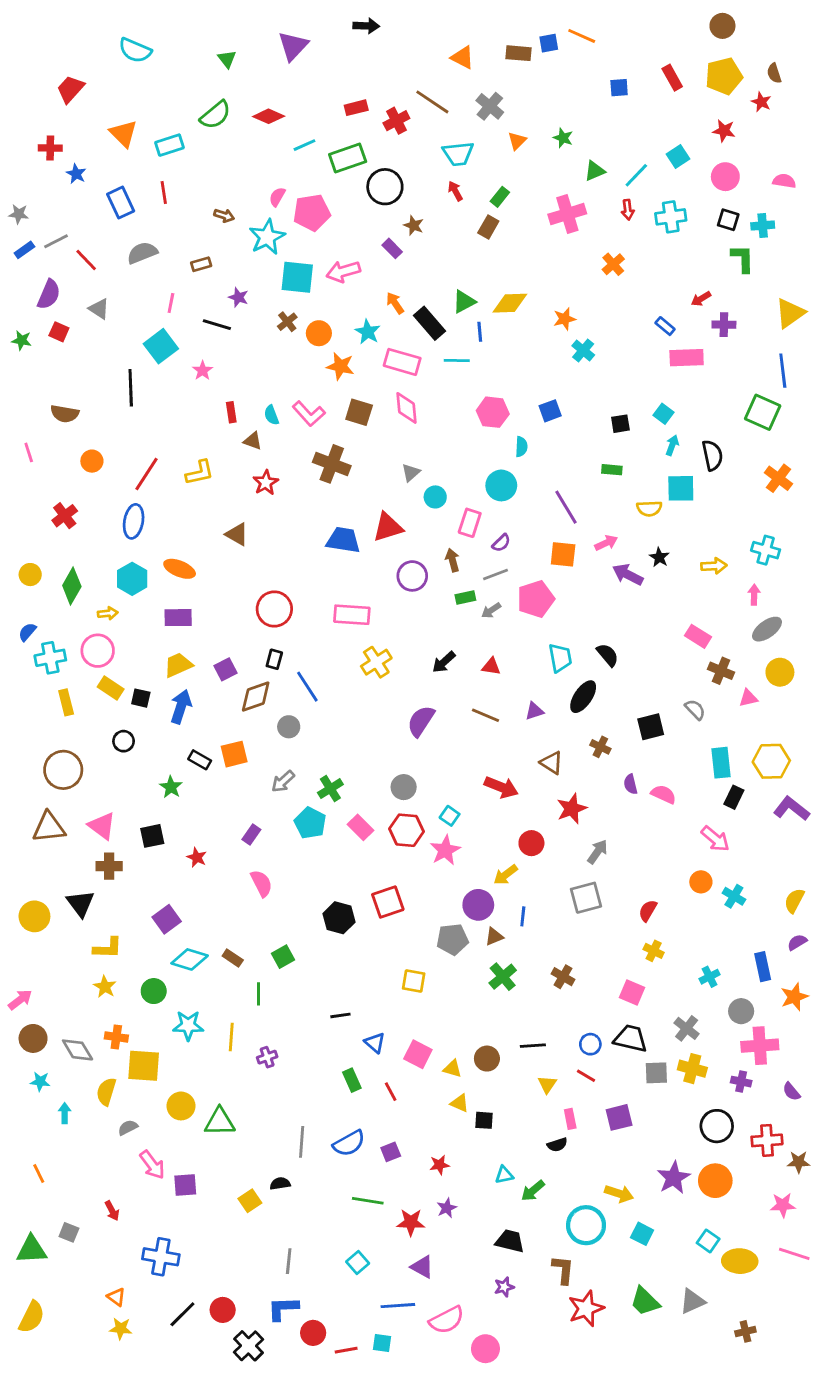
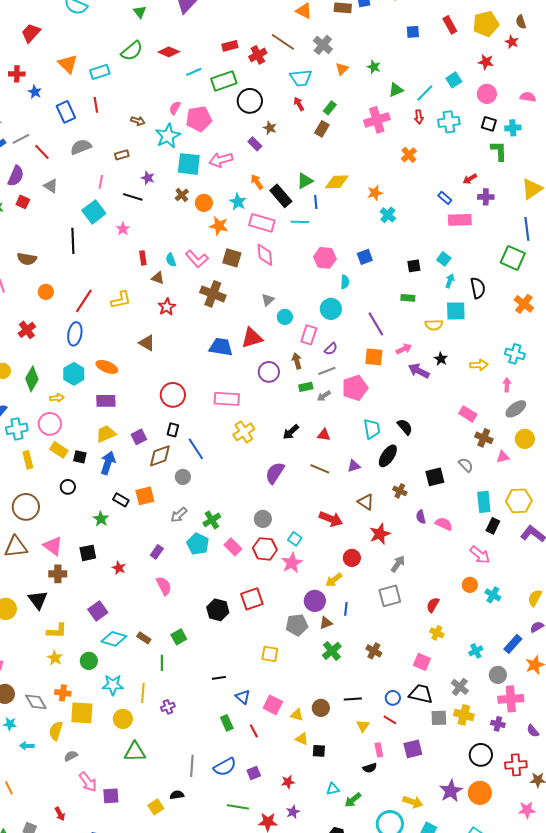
blue rectangle: (763, 967) -> (513, 644), turned 54
yellow circle: (181, 1106) -> (123, 719), moved
cyan arrow: (65, 1113) -> (27, 746), turned -88

